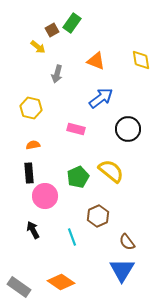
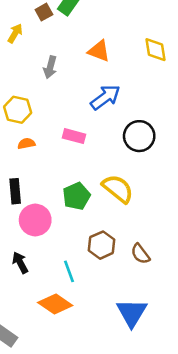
yellow arrow: (38, 47) -> (15, 33), moved, turned -98
orange semicircle: (33, 145) -> (26, 144), moved
brown semicircle: (127, 242) -> (140, 254), moved
orange diamond: (61, 282) -> (55, 304), moved

